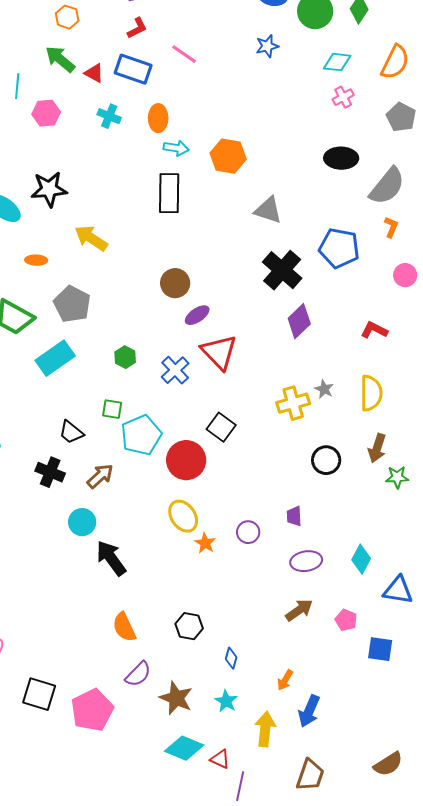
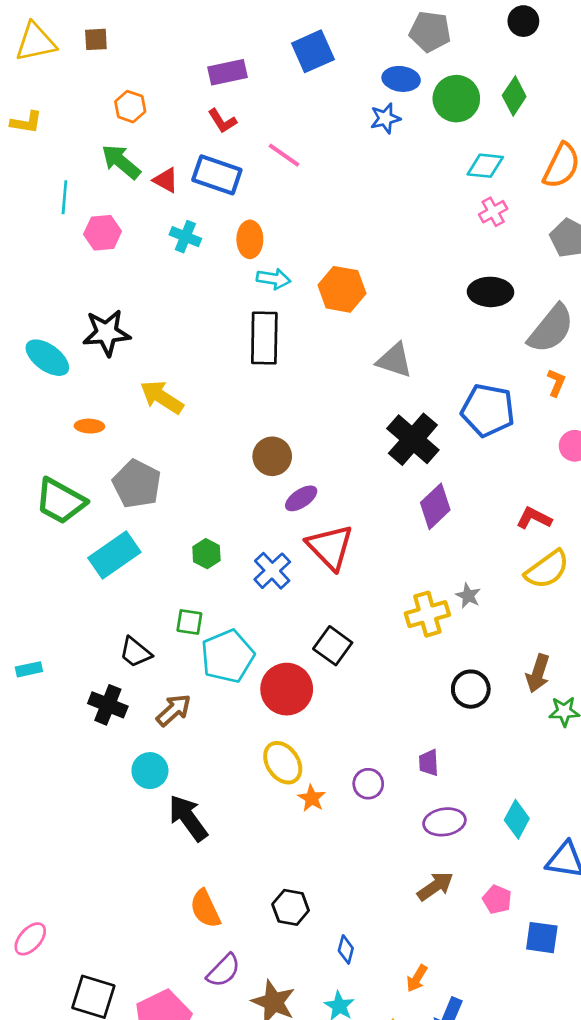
red L-shape: (137, 28) -> (222, 121), turned 85
blue star: (267, 46) -> (385, 118), moved
yellow semicircle: (371, 393) -> (547, 569), moved, turned 54

